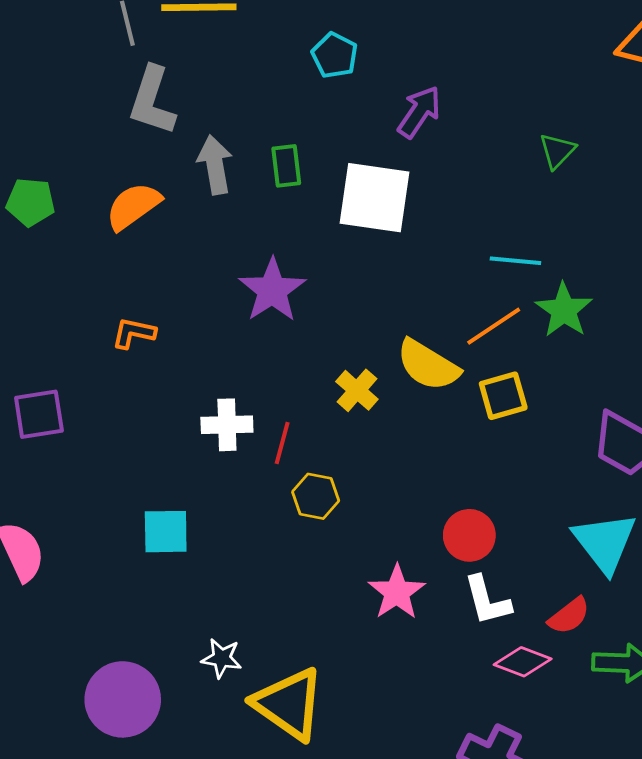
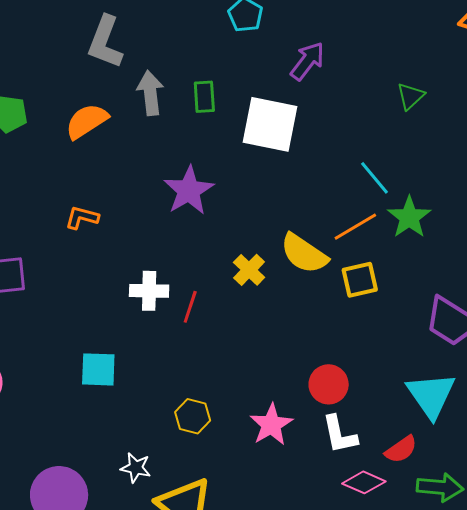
cyan line: (515, 261) -> (374, 178), turned 42
yellow hexagon: (316, 496) -> (193, 416), moved

